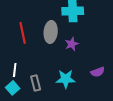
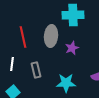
white line: (15, 70) -> (12, 64), moved
gray rectangle: (36, 83) -> (36, 70), moved

